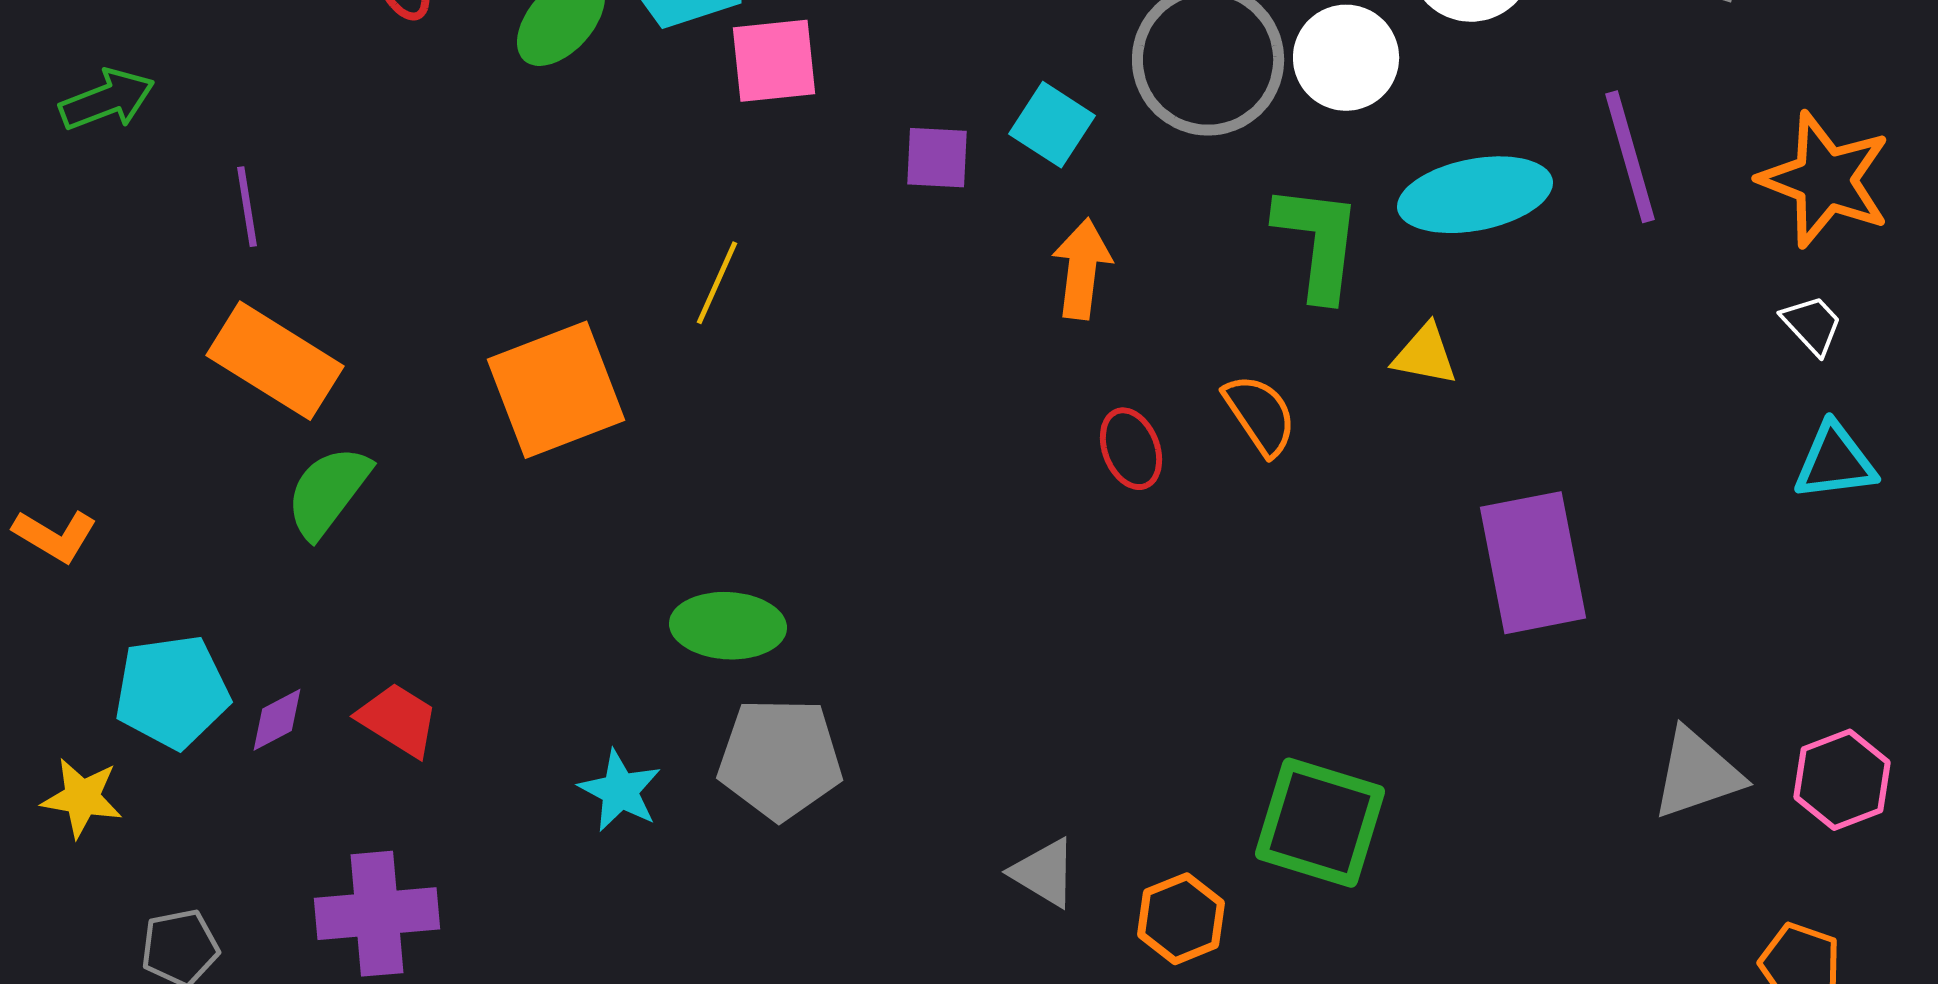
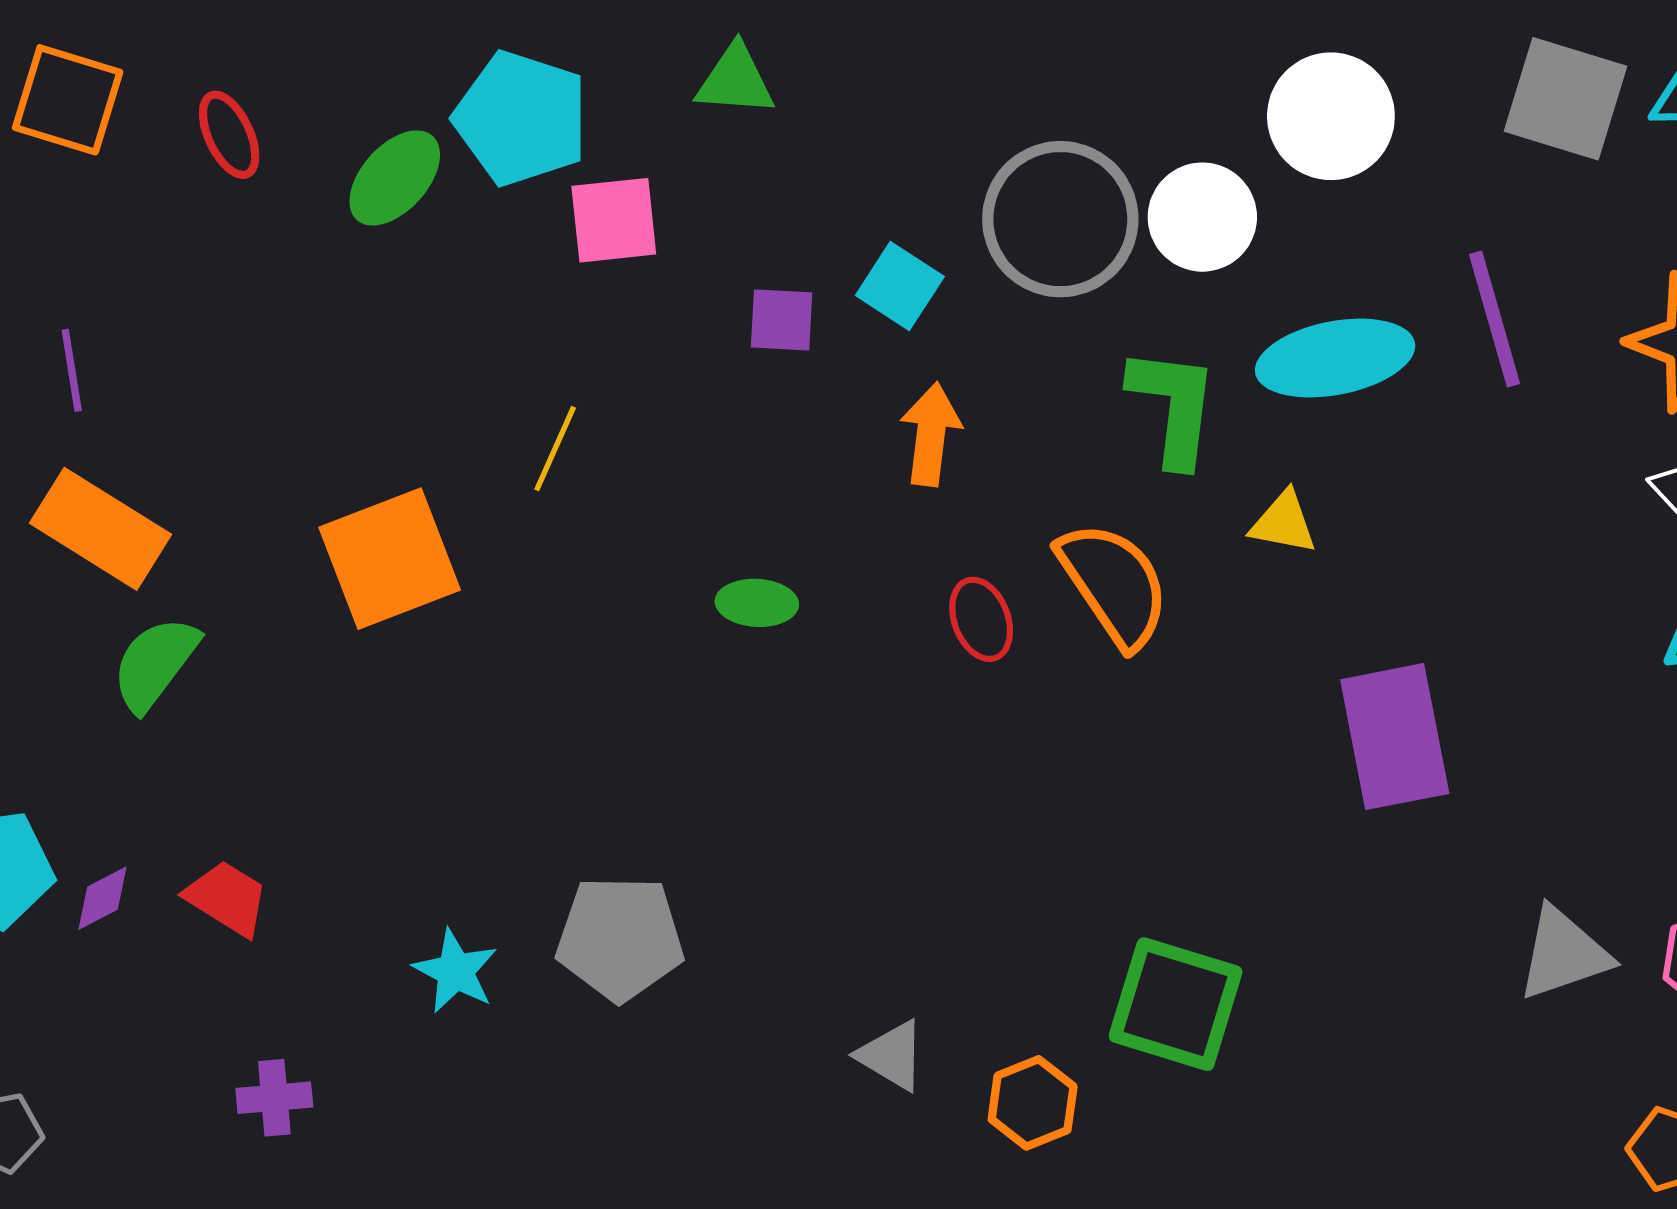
orange semicircle: (1260, 415) -> (1114, 584), size x1.5
green ellipse: (728, 626) -> (757, 603), moved, size x0.7
purple cross: (377, 914) -> (274, 1098), moved, size x0.6

